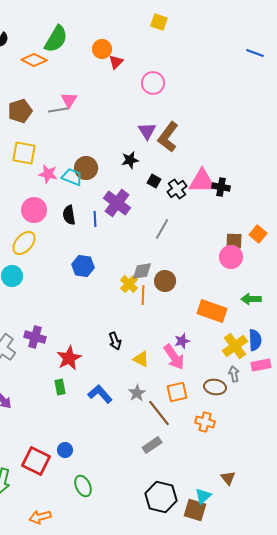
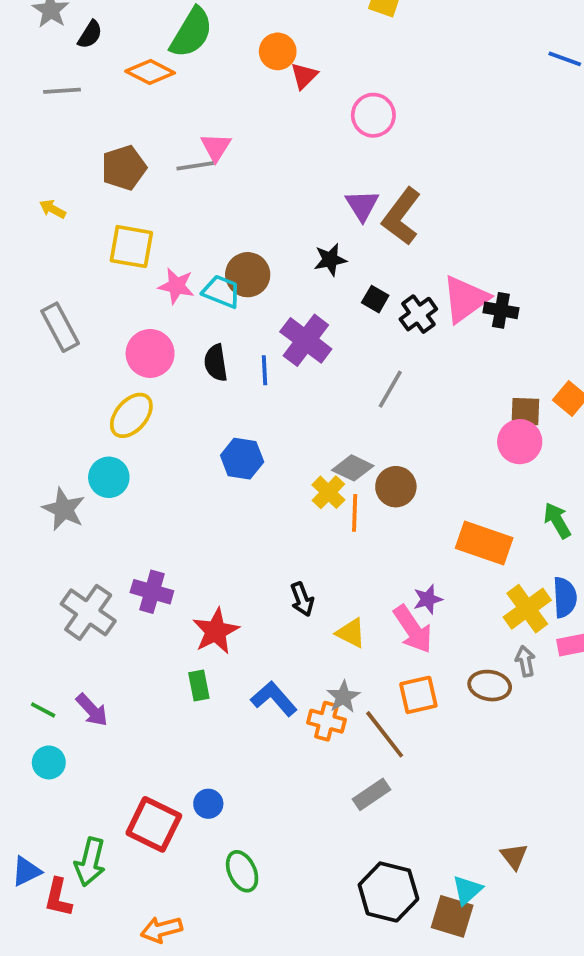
pink triangle: (202, 181) -> (465, 299), turned -36
gray diamond: (142, 271) -> (353, 468), turned 35
green arrow: (251, 299) -> (557, 520), turned 60
orange cross: (205, 422) -> (326, 721), moved

